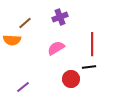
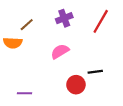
red line: (92, 44) -> (101, 21), moved, turned 30
purple line: (23, 87) -> (25, 93), turned 40

